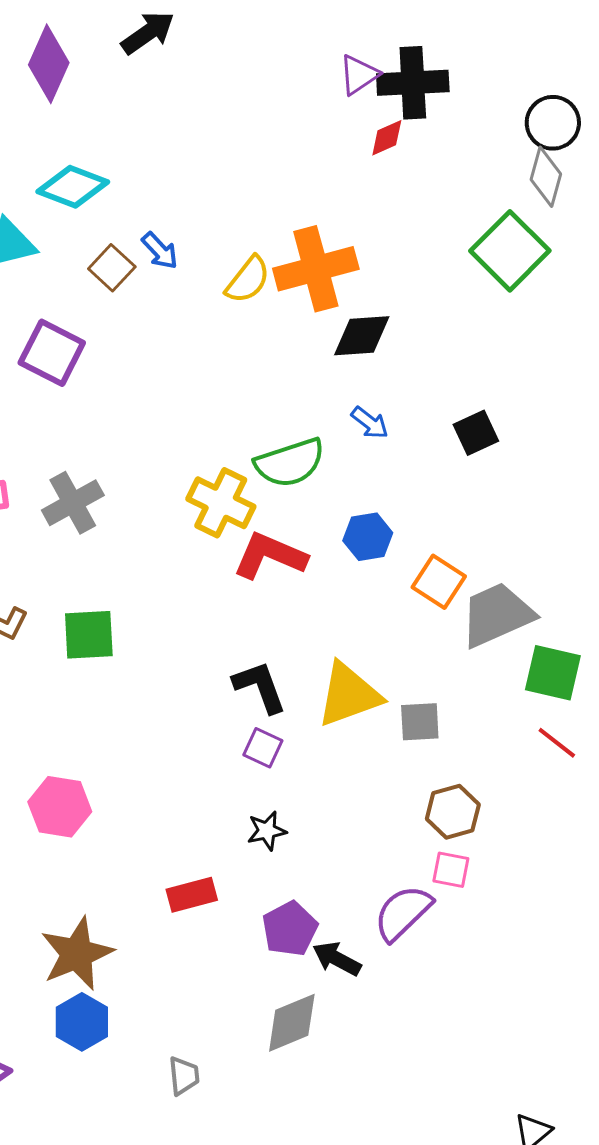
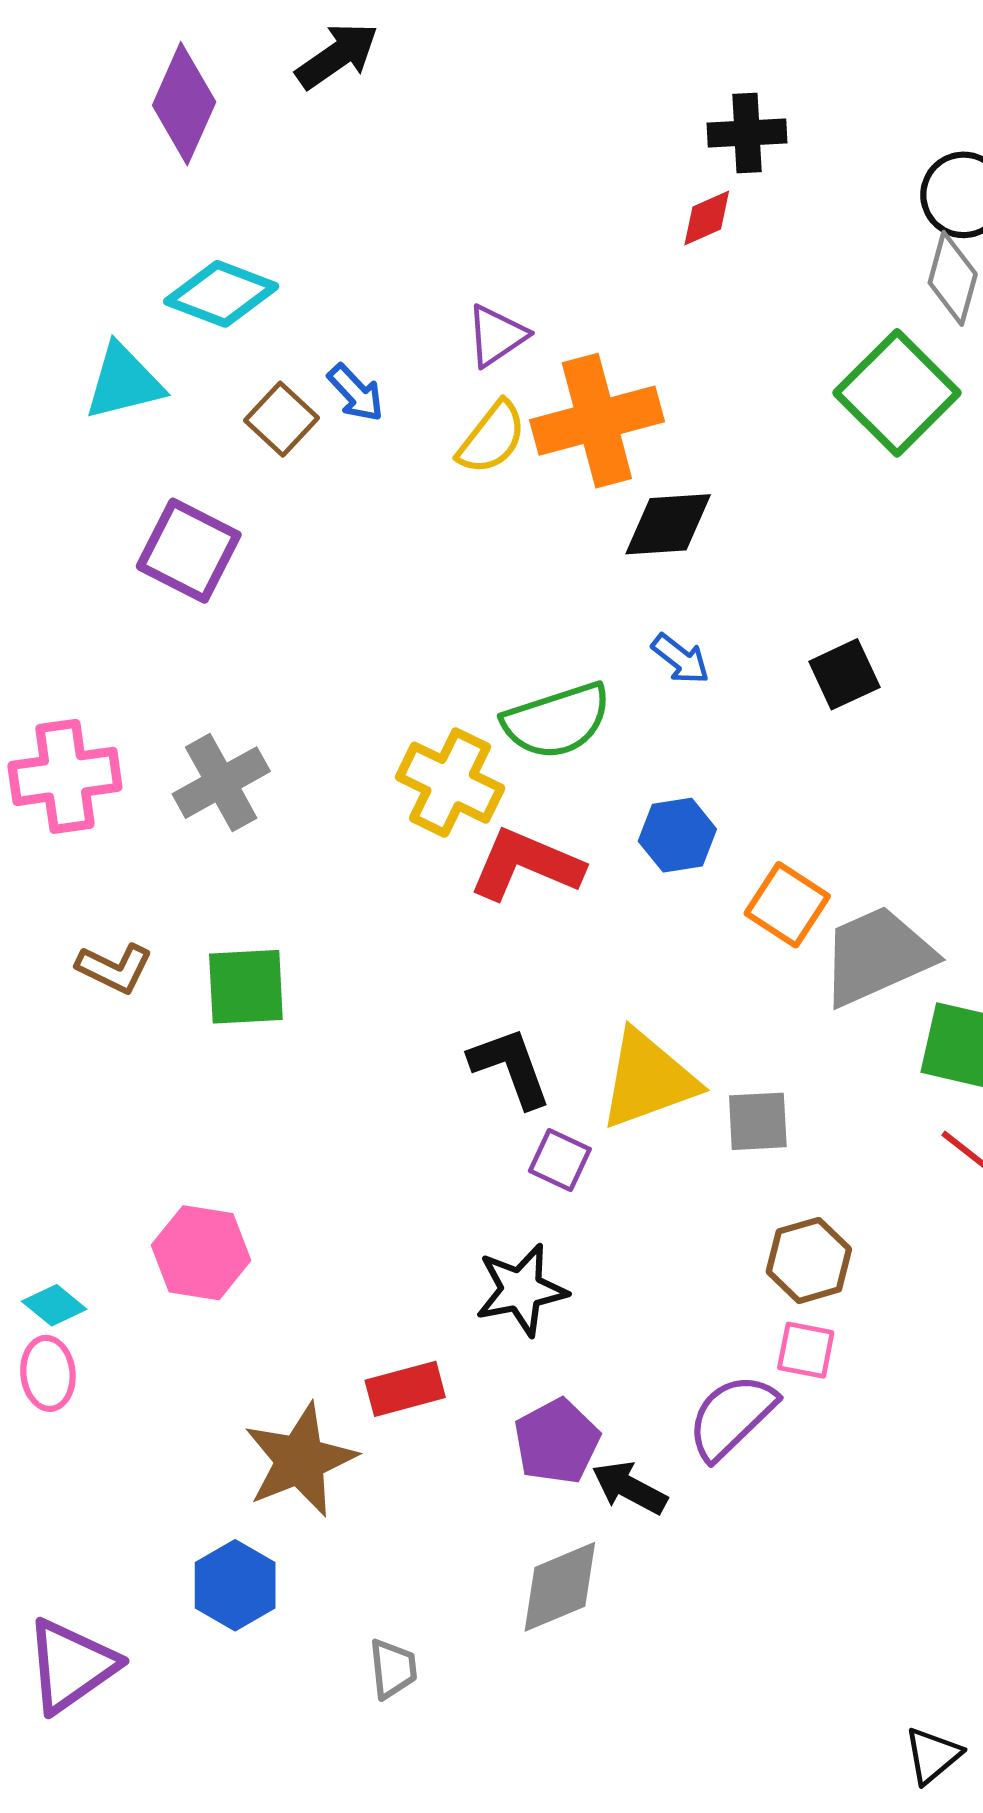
purple triangle: (359, 75) -> (496, 336), moved
black cross: (413, 83) -> (747, 133), size x0.7
purple square: (263, 748) -> (560, 1160), moved
black star: (267, 831) -> (521, 1290), size x1.5
brown star: (77, 954) -> (300, 1460), moved

